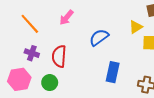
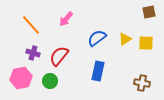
yellow triangle: (136, 27) -> (125, 39), moved
red semicircle: (59, 56) -> (59, 56), turned 35
blue rectangle: (113, 72) -> (98, 71), moved

